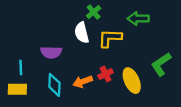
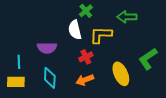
red cross: (106, 74) -> (86, 57), moved
orange arrow: (83, 82) -> (85, 80), moved

